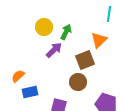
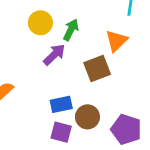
brown circle: (78, 82) -> (87, 117), moved
blue rectangle: (30, 92) -> (61, 104), moved

